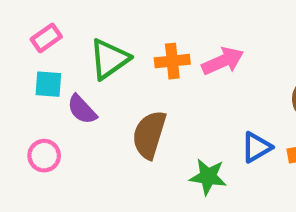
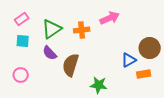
pink arrow: (223, 61) -> (110, 18), moved
purple semicircle: (82, 109) -> (50, 53), moved
blue triangle: (256, 147) -> (129, 60), moved

